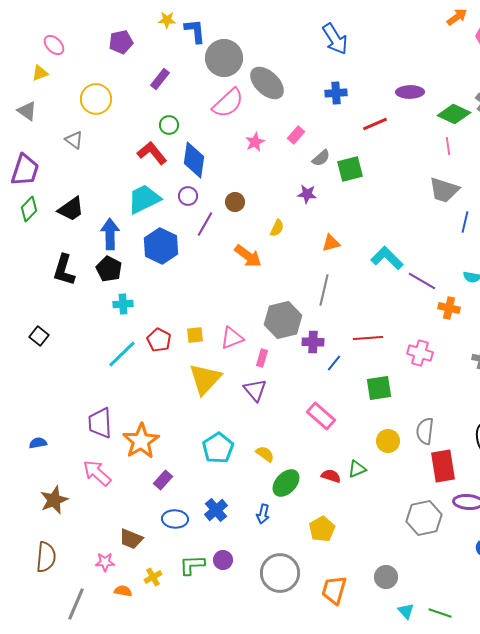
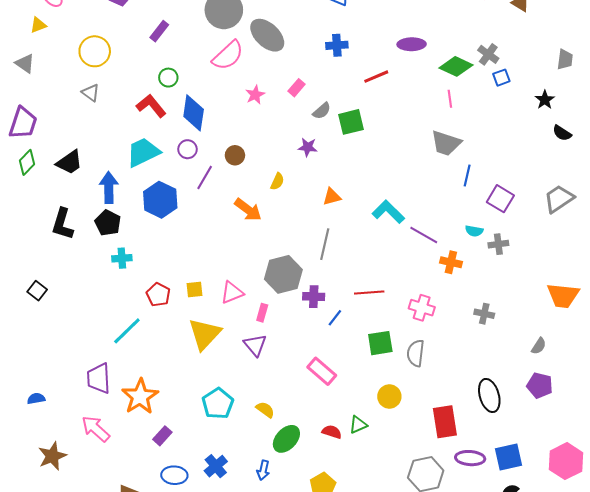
gray triangle: (74, 140) -> (91, 93), moved
cyan line: (122, 354) -> (127, 331), moved
gray semicircle: (425, 431) -> (416, 353), moved

